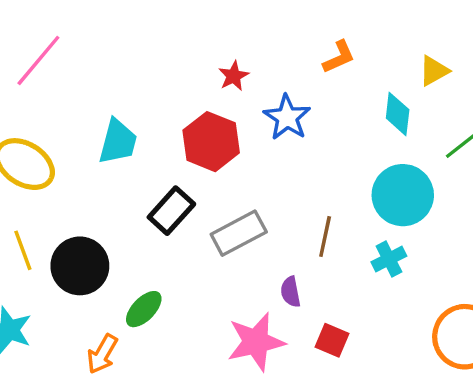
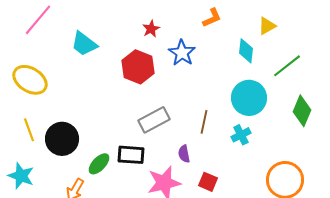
cyan trapezoid: (118, 142) -> (84, 44), moved, turned 112
black rectangle: (171, 211) -> (131, 155), moved, turned 52

